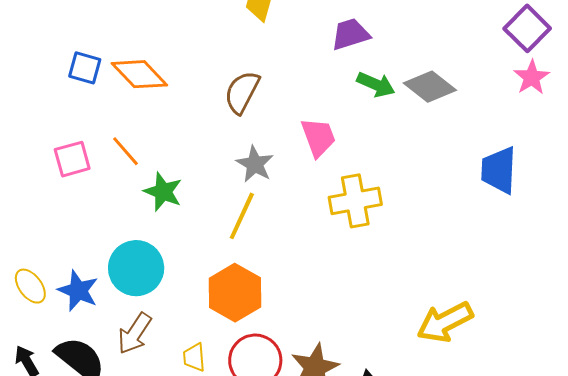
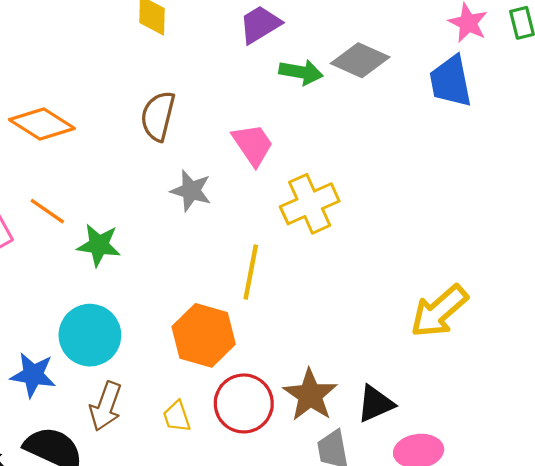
blue trapezoid: (499, 170) -> (451, 81), moved
yellow line: (242, 216) -> (251, 272), moved

